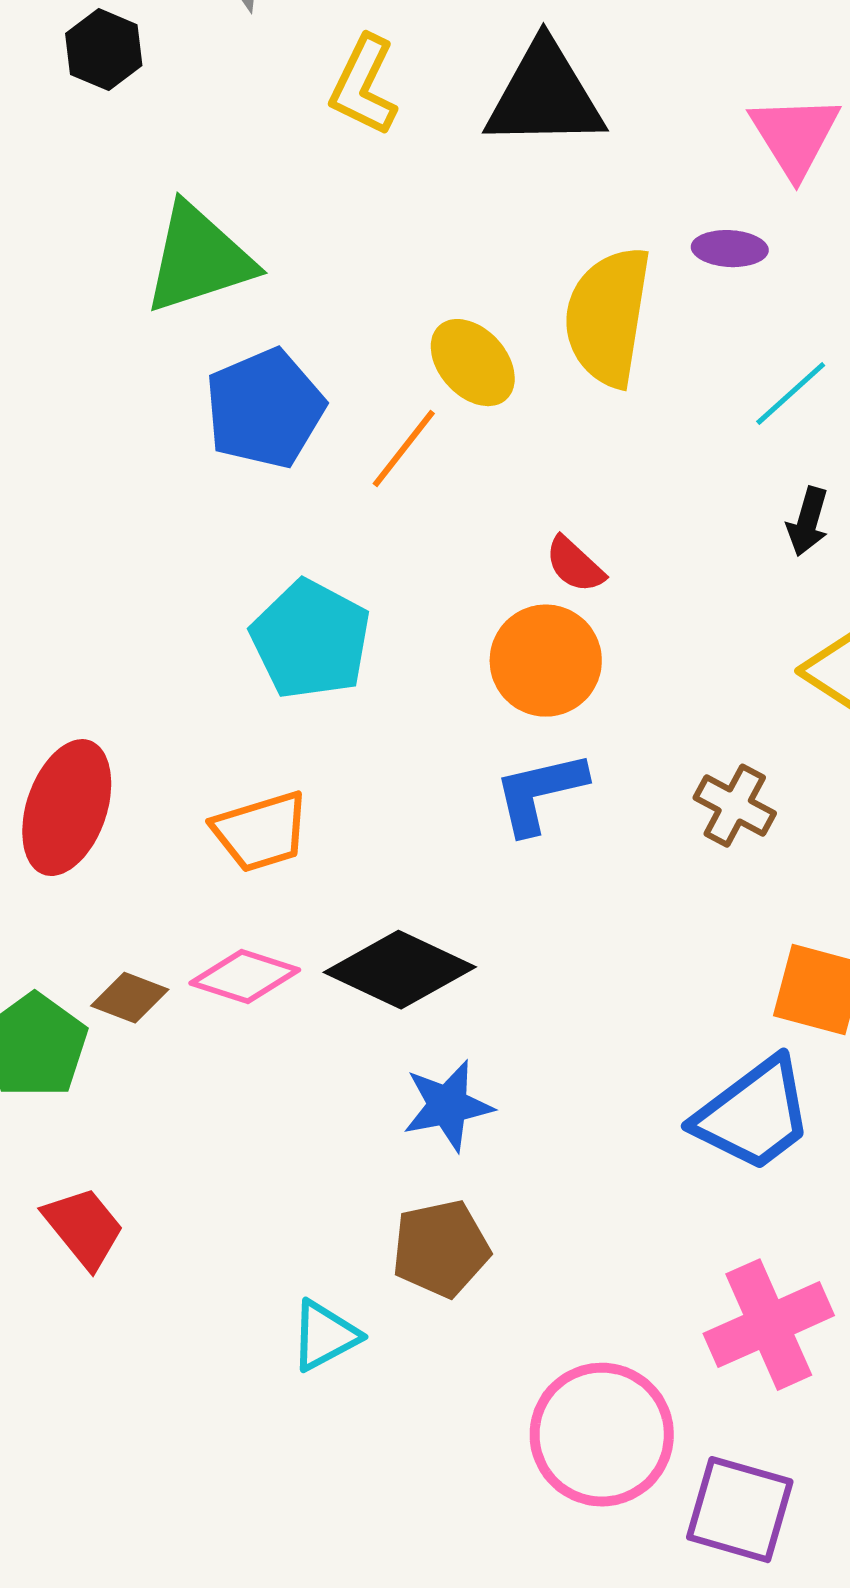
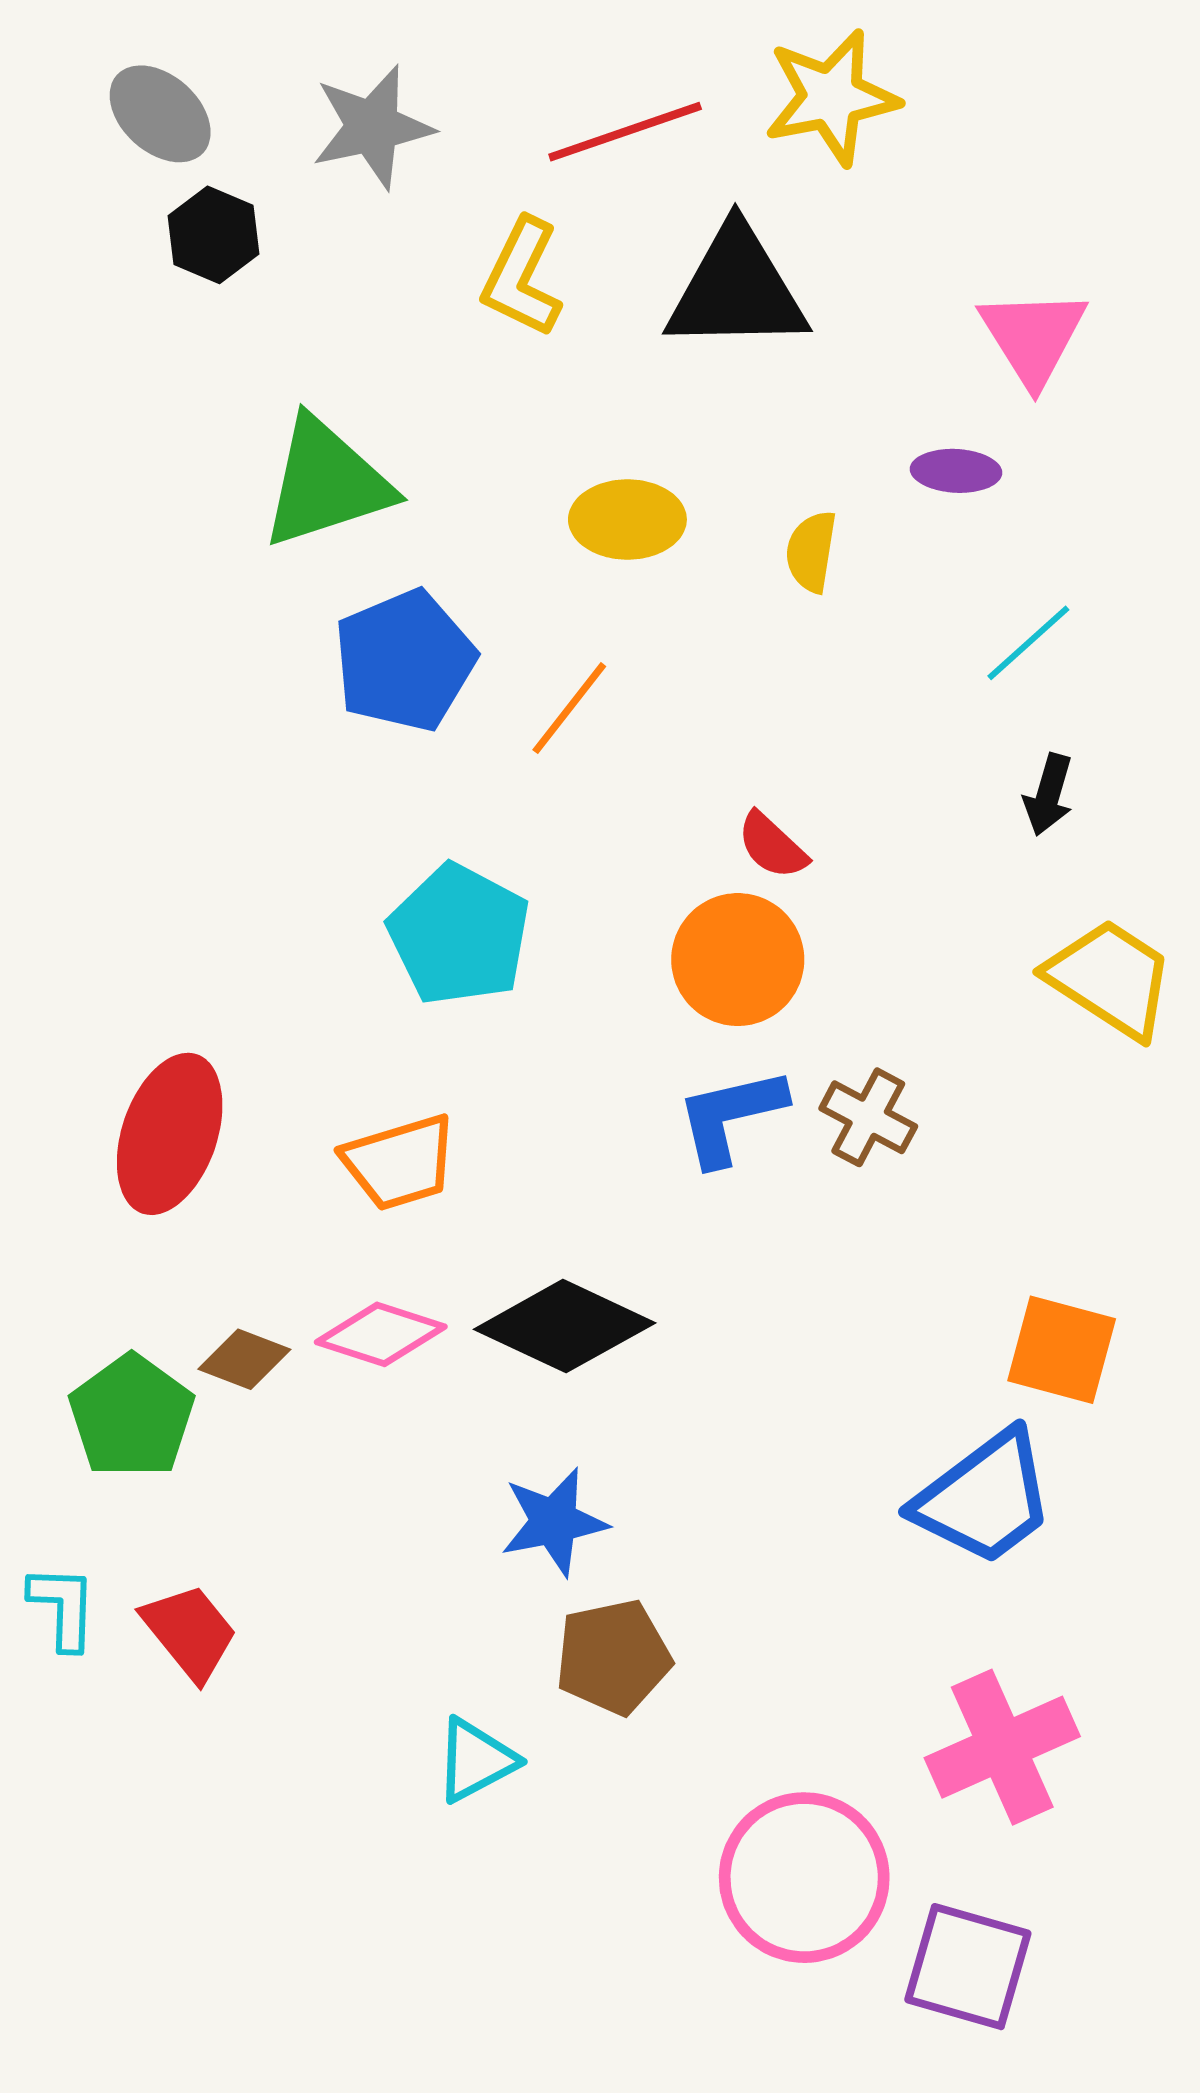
yellow semicircle: (608, 317) -> (811, 552), size x0.5
yellow ellipse: (473, 363) -> (627, 520), moved, turned -48
brown cross: (735, 806) -> (868, 1117), moved
blue star: (448, 1106) -> (554, 1522), moved

